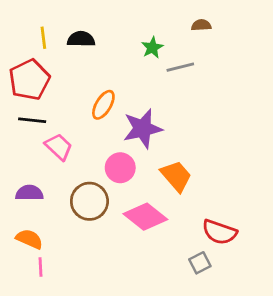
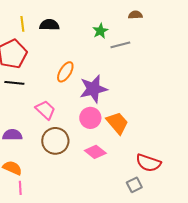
pink trapezoid: (59, 147) -> (45, 110), moved
pink circle: (120, 168) -> (90, 118), moved
pink diamond: (145, 217) -> (95, 152), size x0.7

